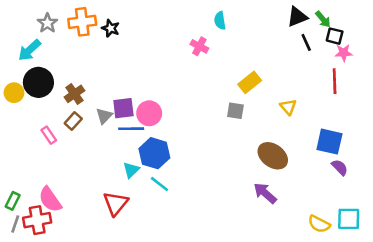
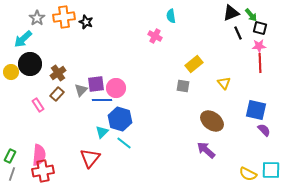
pink star: (344, 53) -> (259, 46), moved
pink semicircle: (50, 200) -> (39, 155), turned -140
red cross: (37, 220) -> (43, 171), moved

